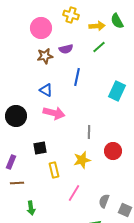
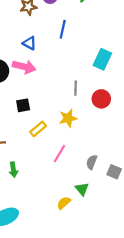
cyan rectangle: (117, 91) -> (102, 59), moved
pink arrow: (54, 113) -> (24, 67), moved
red circle: (113, 151) -> (101, 99), moved
yellow rectangle: (54, 170) -> (38, 129), turned 63

